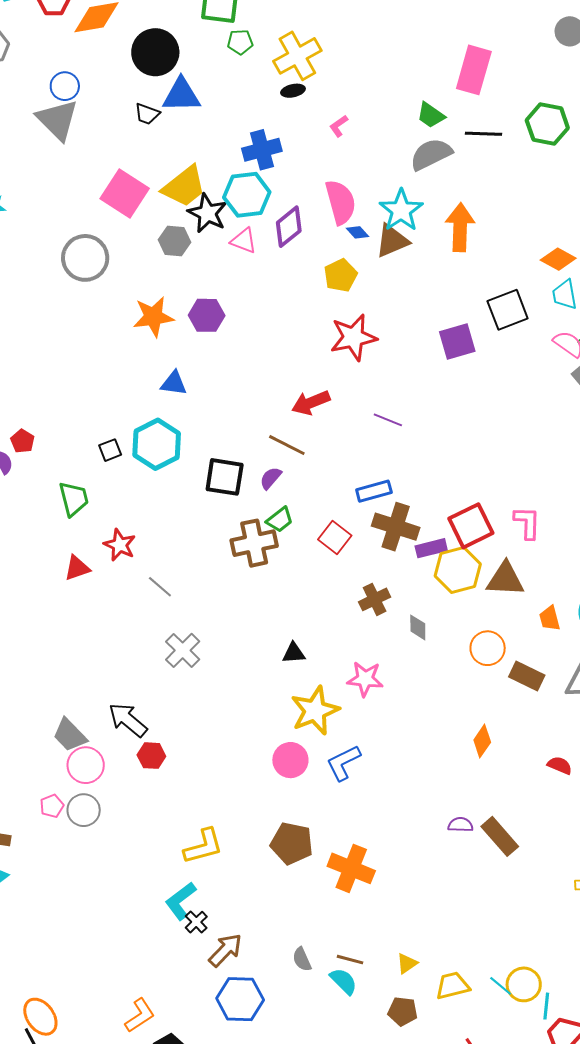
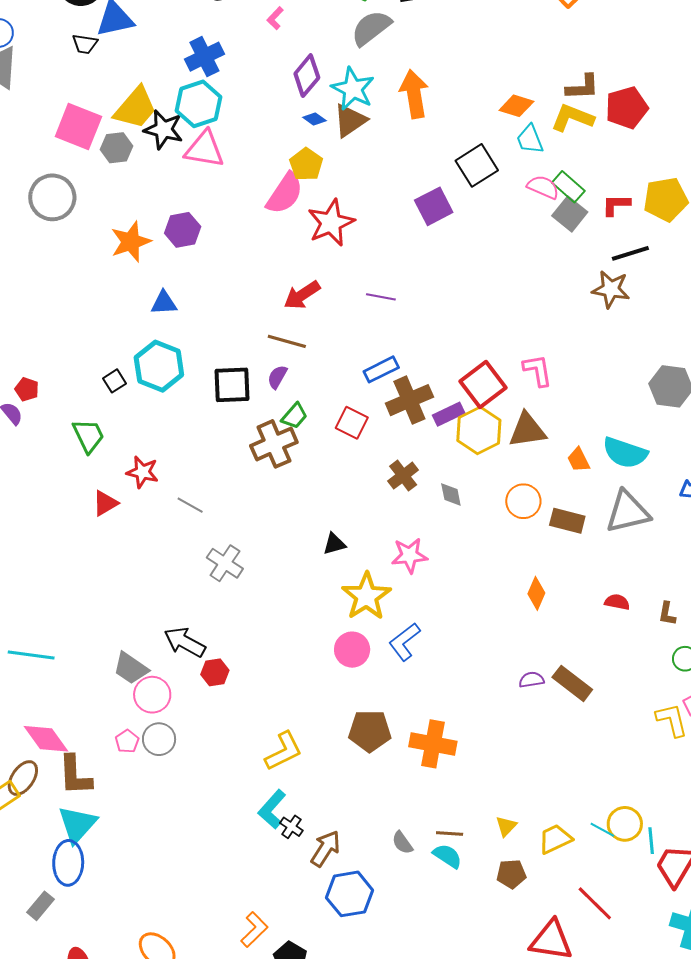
pink semicircle: (341, 202) -> (285, 193), moved, turned 60
purple diamond: (289, 227) -> (307, 76), moved
gray hexagon: (174, 241) -> (116, 148), moved
pink triangle: (244, 241) -> (204, 149), size x1.5
brown cross: (396, 527) -> (409, 400), turned -30

